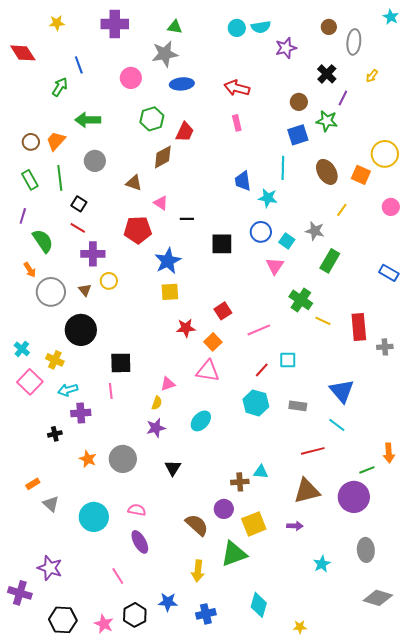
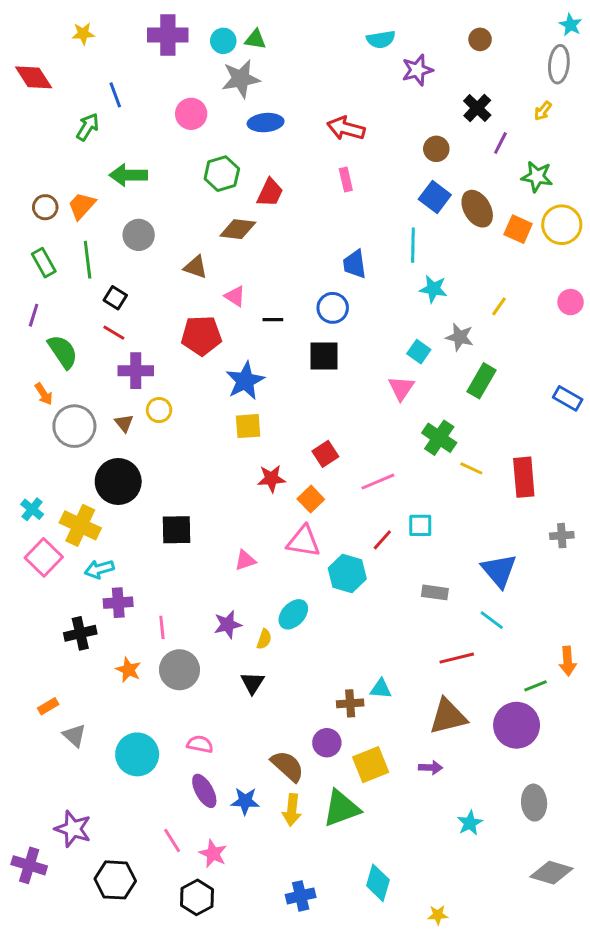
cyan circle: (237, 28) -> (223, 41), moved
gray ellipse: (354, 42) -> (559, 64), moved
green star: (327, 121) -> (537, 177), moved
blue square: (298, 135) -> (435, 197), turned -35
brown diamond: (163, 157) -> (238, 229), turned 35
brown ellipse: (327, 172) -> (477, 209), moved
orange square: (361, 175) -> (518, 229), moved
cyan star: (268, 198) -> (433, 289), moved
blue circle: (261, 232) -> (333, 308), moved
gray cross: (385, 347) -> (562, 536), moved
yellow cross: (55, 360) -> (80, 525), size x1.5
pink line: (111, 391) -> (162, 627), moved
yellow semicircle: (157, 403) -> (264, 639), moved
cyan hexagon: (256, 403) -> (347, 573), moved
black cross: (55, 434) -> (80, 633), size x1.5
yellow arrow: (198, 571) -> (292, 810), moved
blue star: (168, 602) -> (245, 801), moved
black hexagon: (63, 620) -> (115, 880), moved
pink star: (104, 624) -> (213, 854), moved

